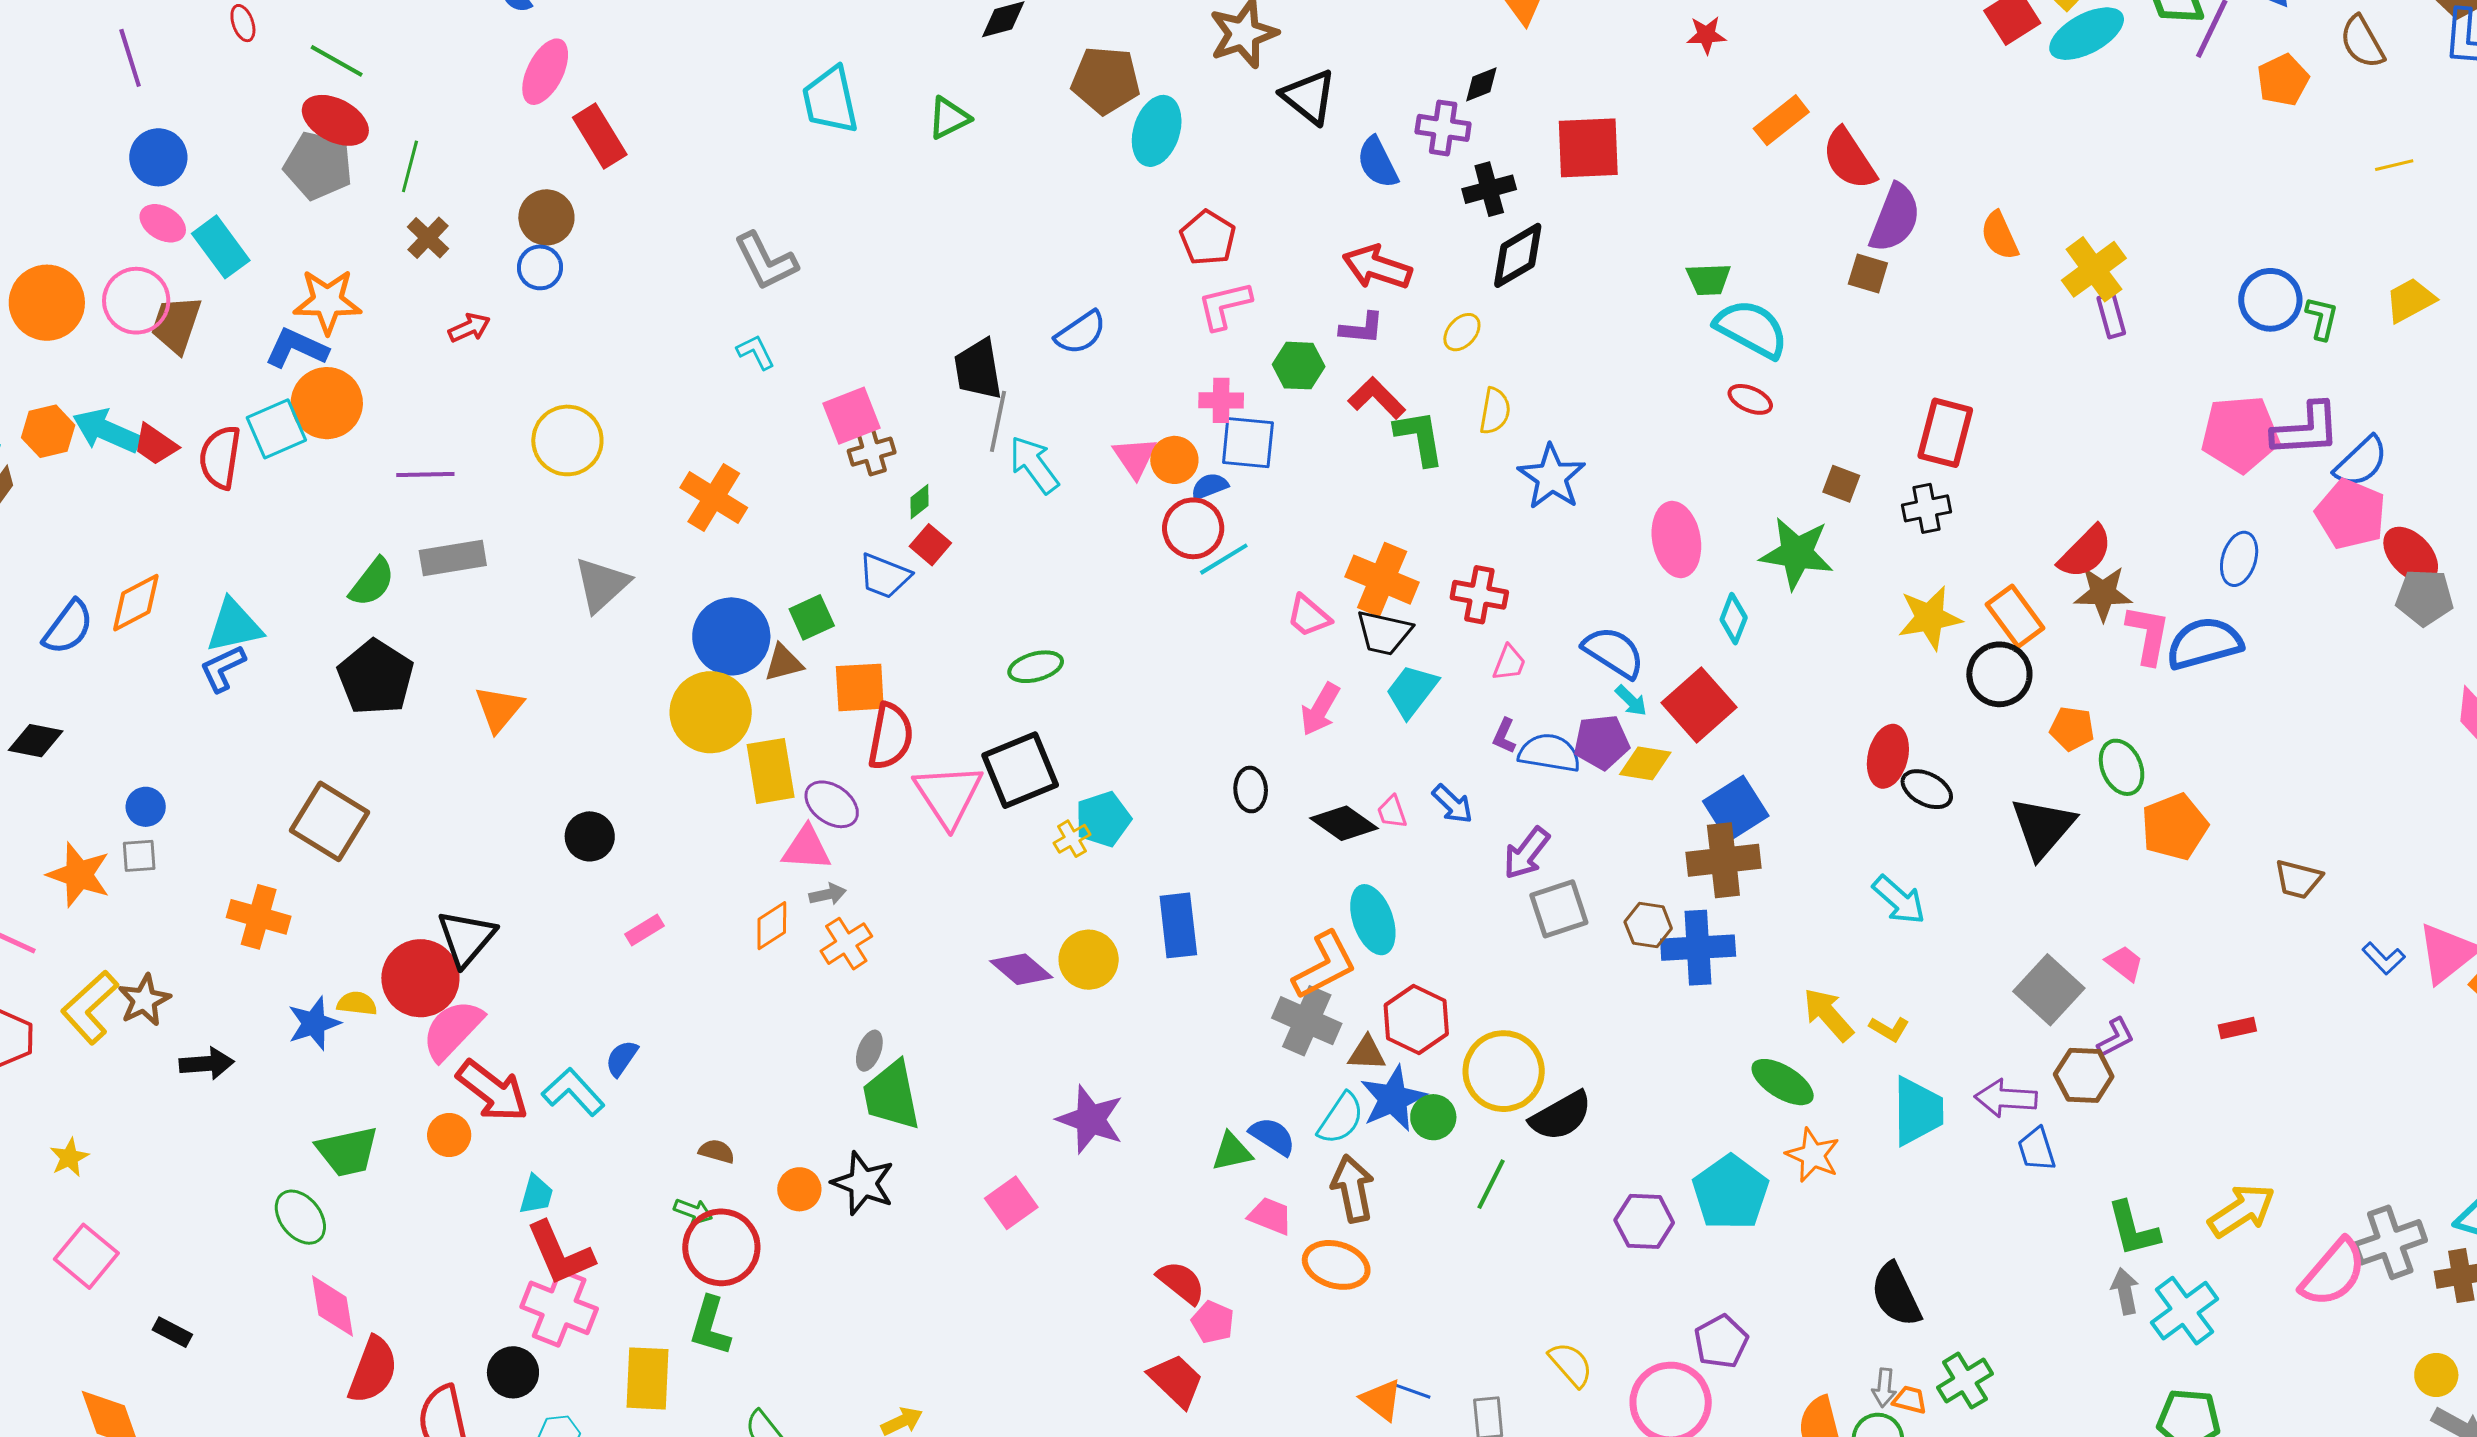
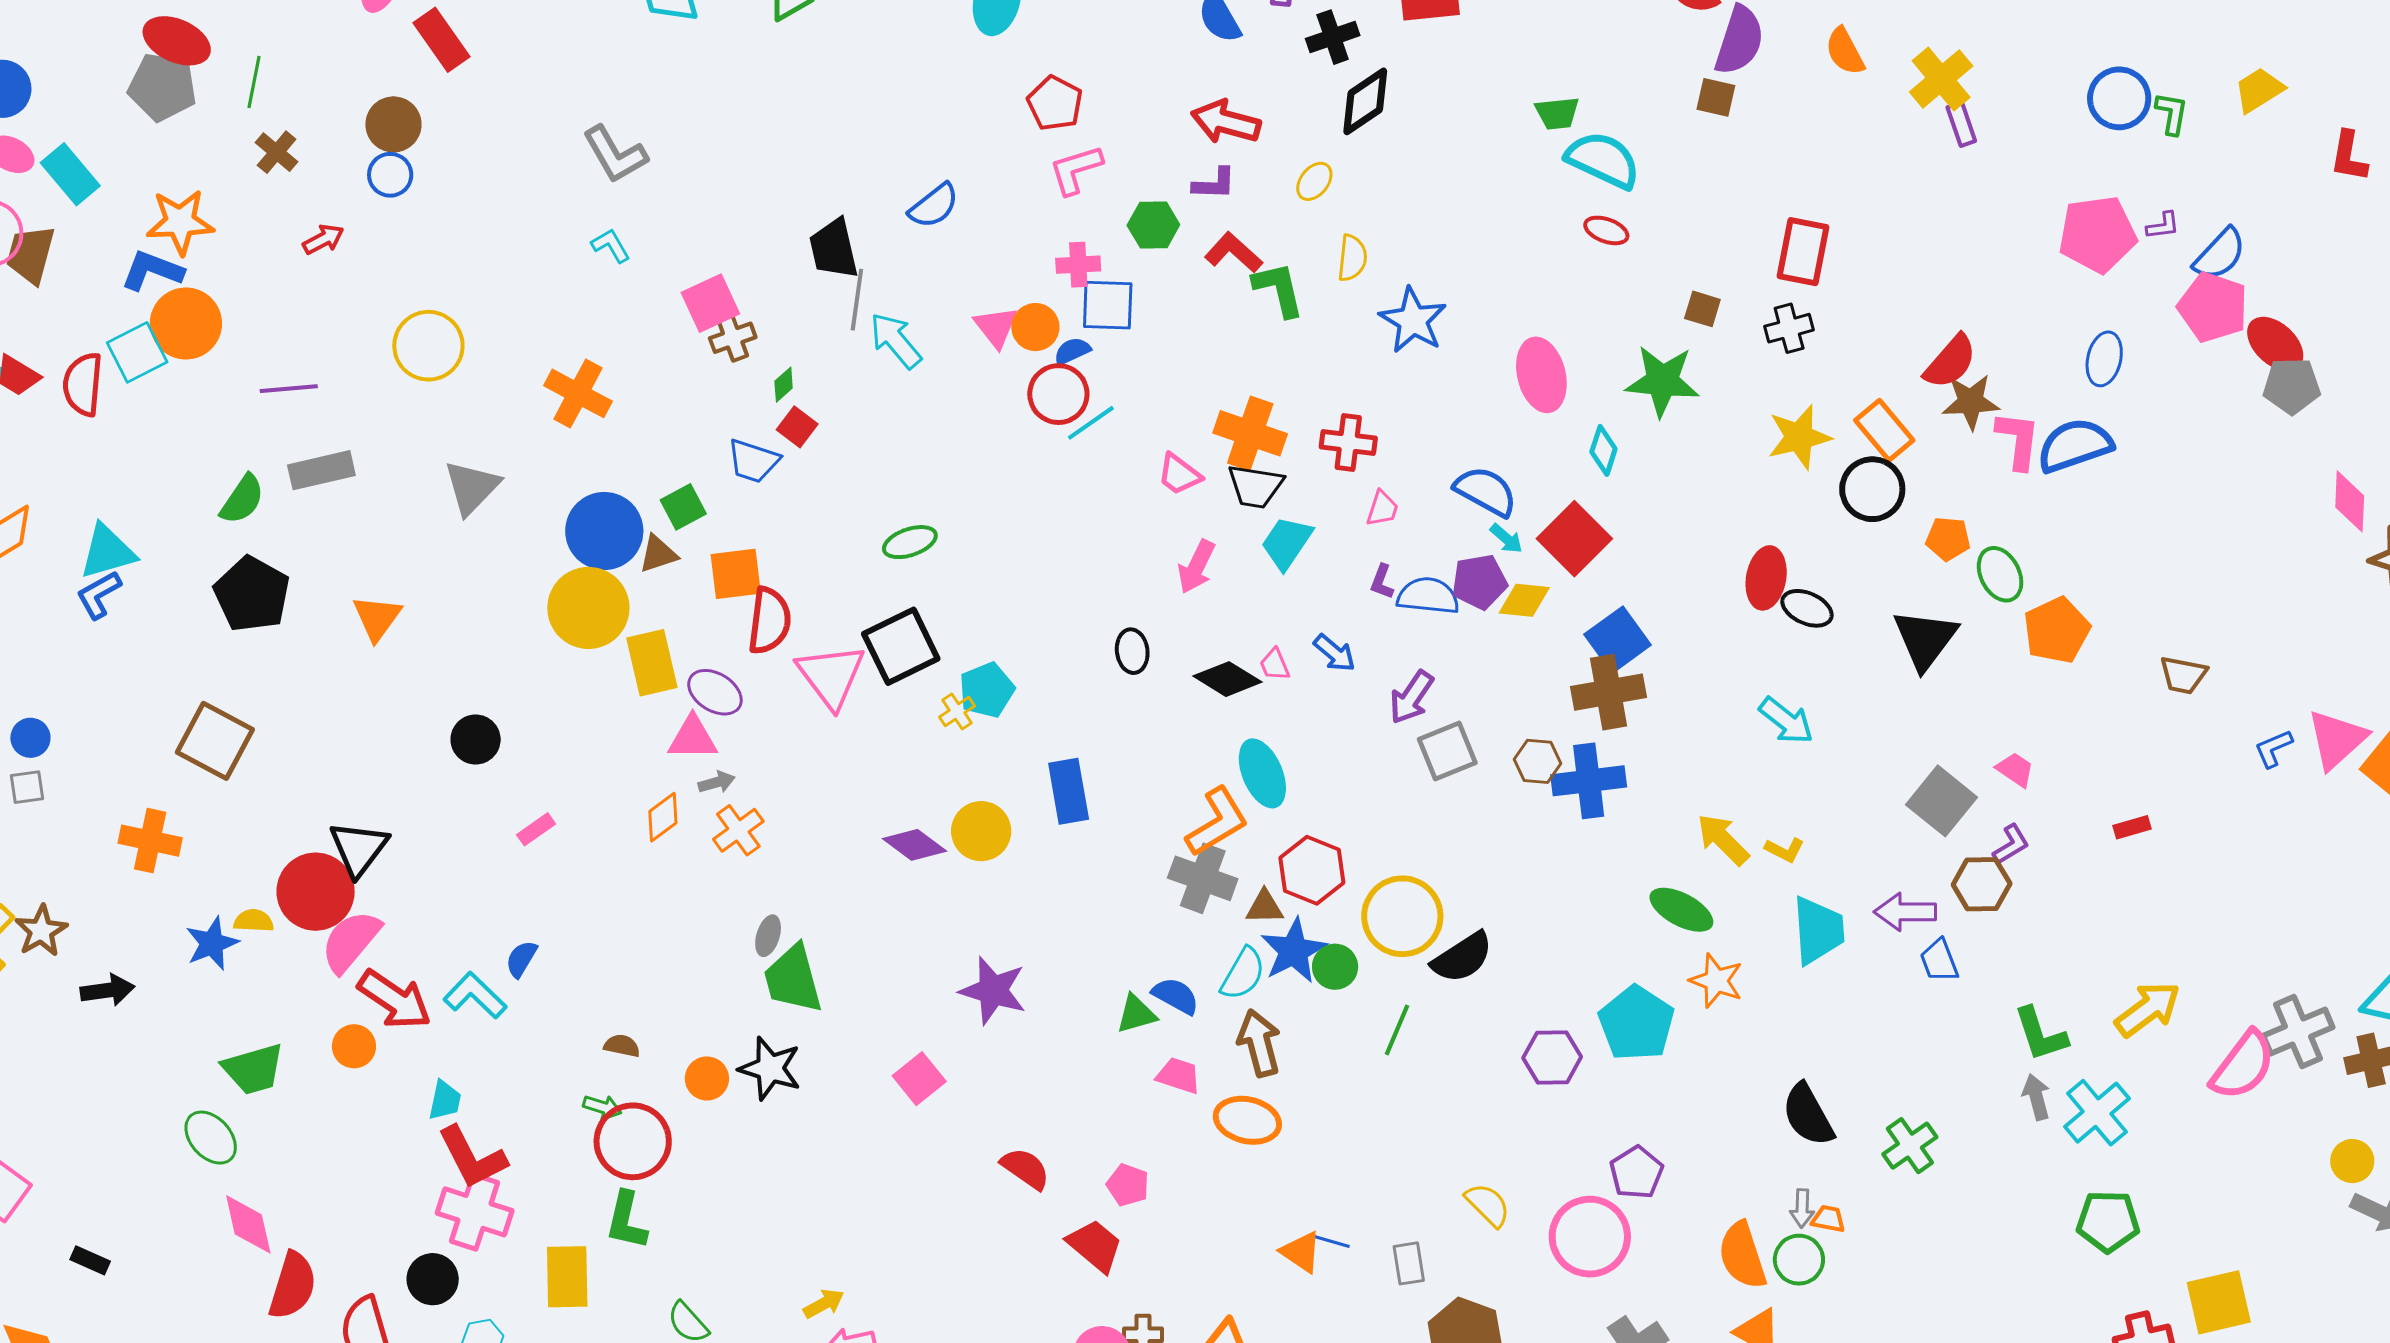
purple L-shape: (2306, 430) -> (2163, 226), size x0.5
blue L-shape: (2383, 958) -> (2273, 748), turned 114
red semicircle: (1181, 1282) -> (1025, 1169), moved
green cross: (1965, 1381) -> (1910, 1146), moved

